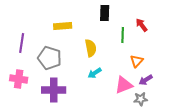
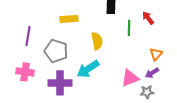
orange triangle: (137, 61) -> (156, 54), moved
cyan arrow: (95, 73) -> (88, 69), moved, size x1.6

